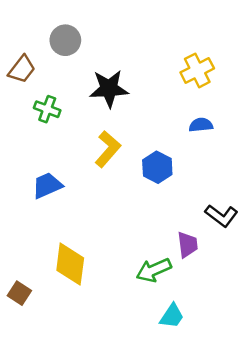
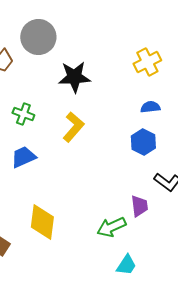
gray circle: (65, 40) -> (38, 37), size x1.4
green cross: (47, 109) -> (23, 114), moved
blue hexagon: (157, 167) -> (143, 142), moved

